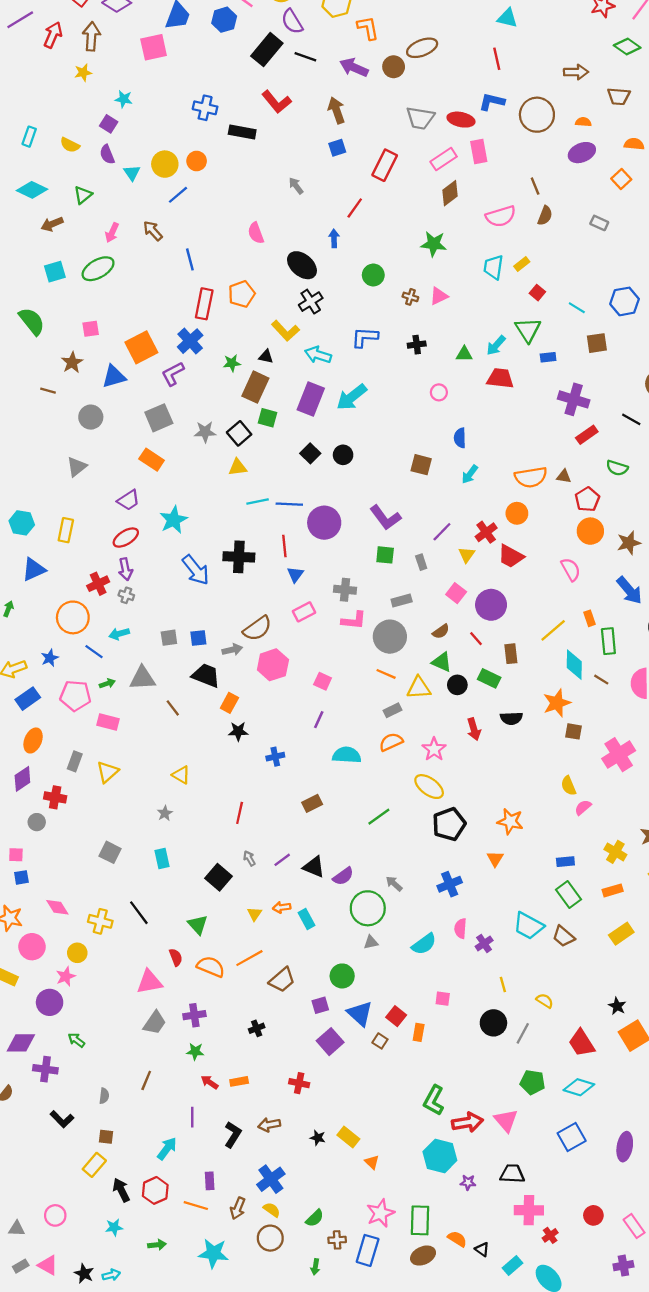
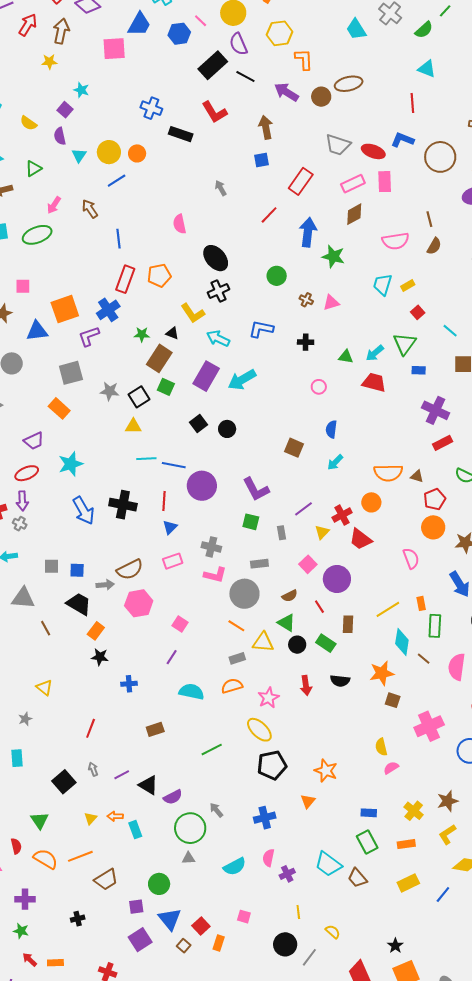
blue arrow: (334, 238) -> (308, 232), moved, size x1.8

